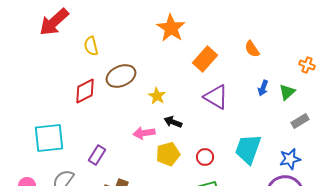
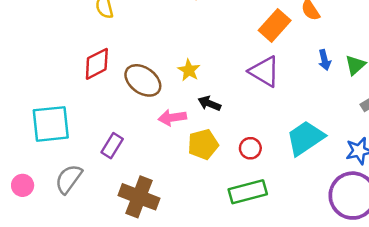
orange rectangle: (205, 59) -> (275, 25), moved
brown ellipse: (121, 76) -> (143, 80), moved, turned 60
blue arrow: (263, 88) -> (325, 60), turned -35
cyan trapezoid: (248, 149) -> (305, 138), turned 36

